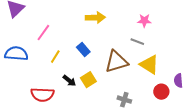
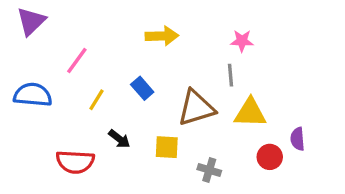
gray line: (137, 42) -> (230, 75), turned 64
yellow triangle: (149, 65) -> (250, 113), turned -30
yellow square: (88, 80) -> (167, 147), moved, turned 35

